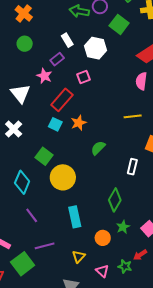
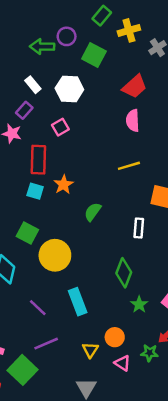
red rectangle: (62, 100) -> (38, 160), turned -30
purple line: (32, 215) -> (38, 308), moved
orange circle: (103, 238) -> (115, 337), moved

